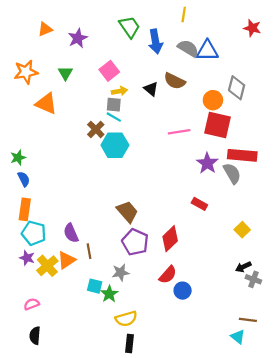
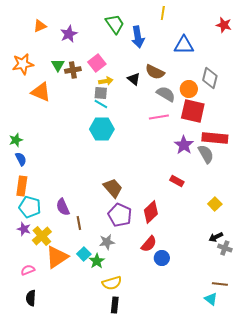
gray semicircle: (188, 48) -> (166, 94), moved
brown cross: (96, 129) -> (73, 70), moved, turned 35
orange triangle: (66, 260) -> (57, 257), moved, size x1.4
cyan square: (95, 286) -> (84, 254), turned 32

